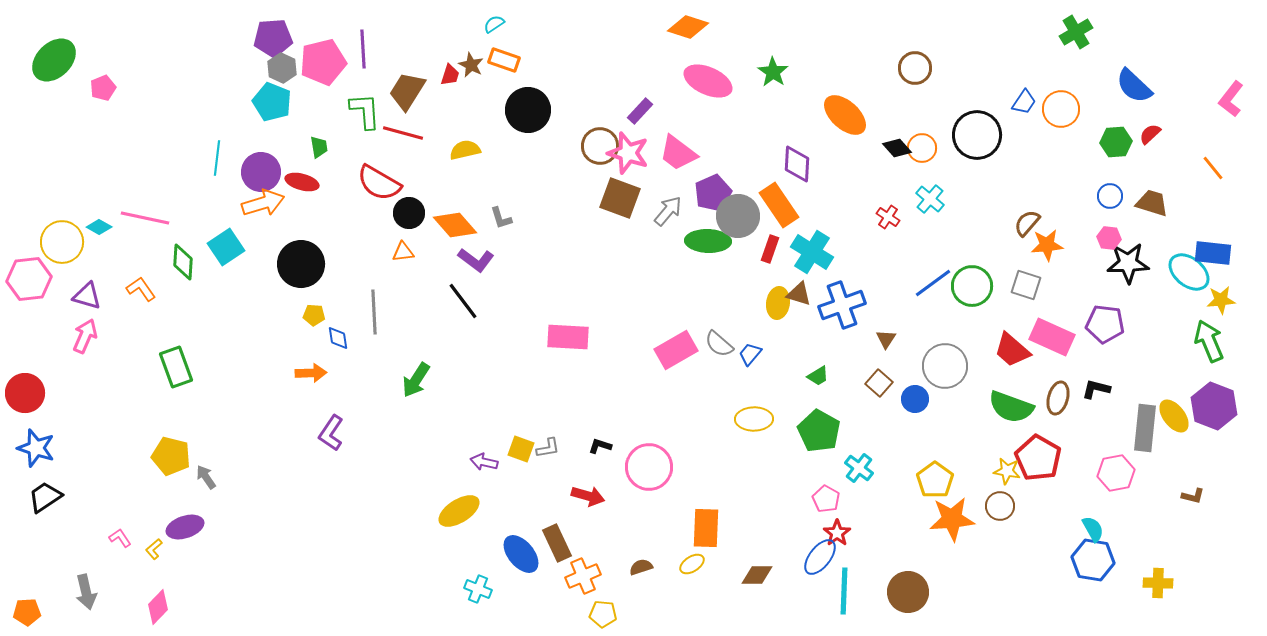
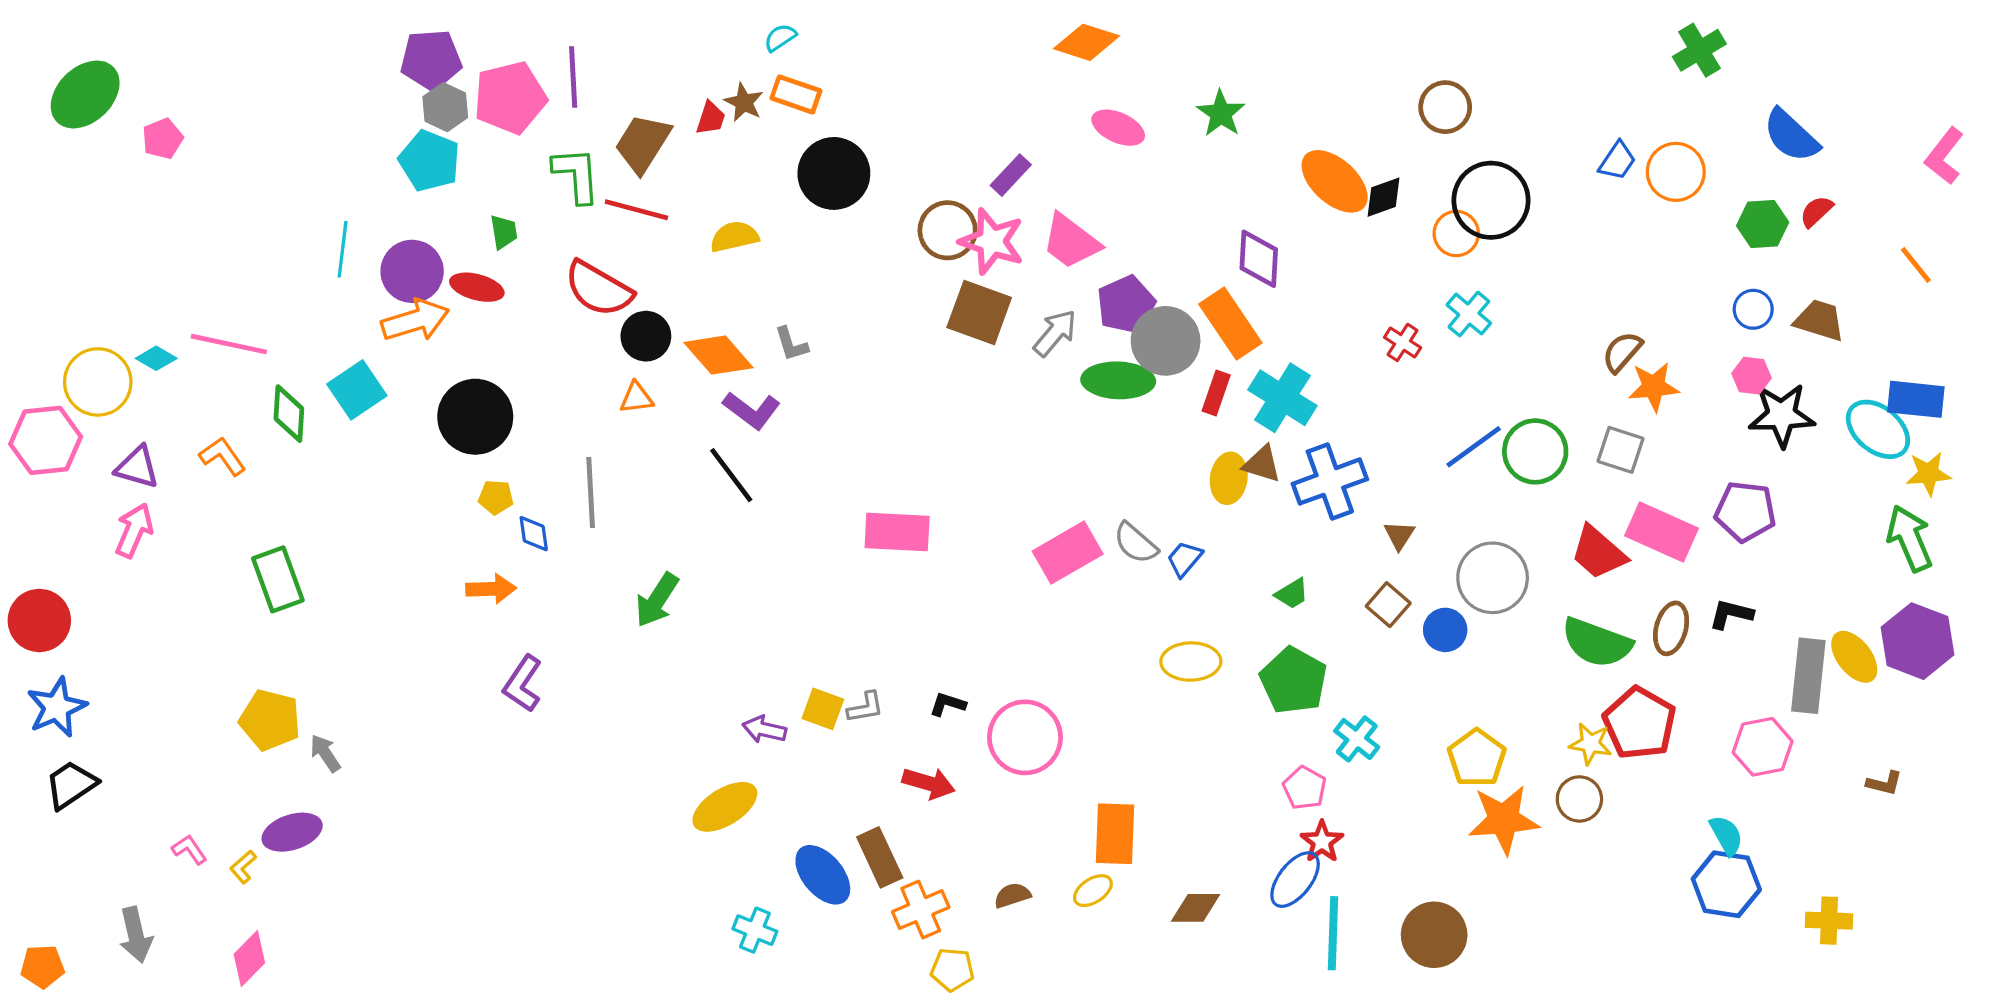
pink ellipse: (708, 81) -> (1118, 128), size x0.7
black circle: (977, 135) -> (1491, 200), moved
black diamond: (897, 148) -> (1384, 197), moved, turned -68
blue star: (36, 448) -> (57, 707), turned 30

